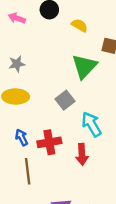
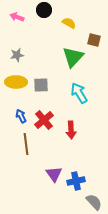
gray square: (65, 100) -> (41, 85), moved, turned 35
cyan arrow: (92, 124) -> (79, 93), moved
red cross: (49, 142) -> (44, 120), turned -30

